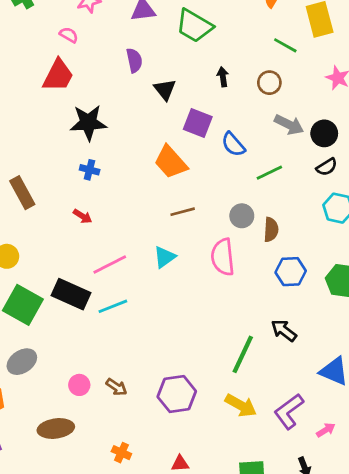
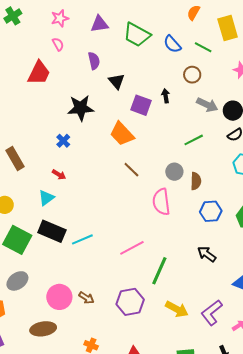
pink semicircle: (69, 35) -> (58, 44), moved, turned 32
black arrow: (223, 77) -> (166, 96), moved
black star: (88, 123) -> (81, 108), moved
blue semicircle: (233, 144) -> (172, 44), moved
blue cross: (90, 170) -> (63, 141), turned 32
brown line: (183, 212) -> (131, 170), turned 60
cyan triangle: (165, 257) -> (46, 198), moved
pink line: (110, 265) -> (132, 248), moved
green line: (243, 354) -> (159, 271), moved
pink circle: (79, 385) -> (59, 297), size x1.6

